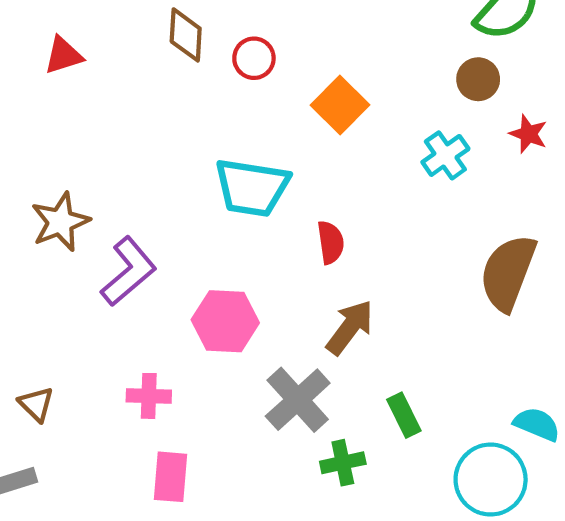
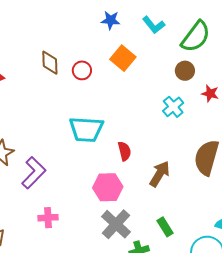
orange square: (340, 105) -> (123, 58), moved
pink hexagon: (225, 321) -> (108, 187), moved
brown arrow: (350, 327) -> (160, 174), moved
pink cross: (149, 396) -> (48, 218), moved

